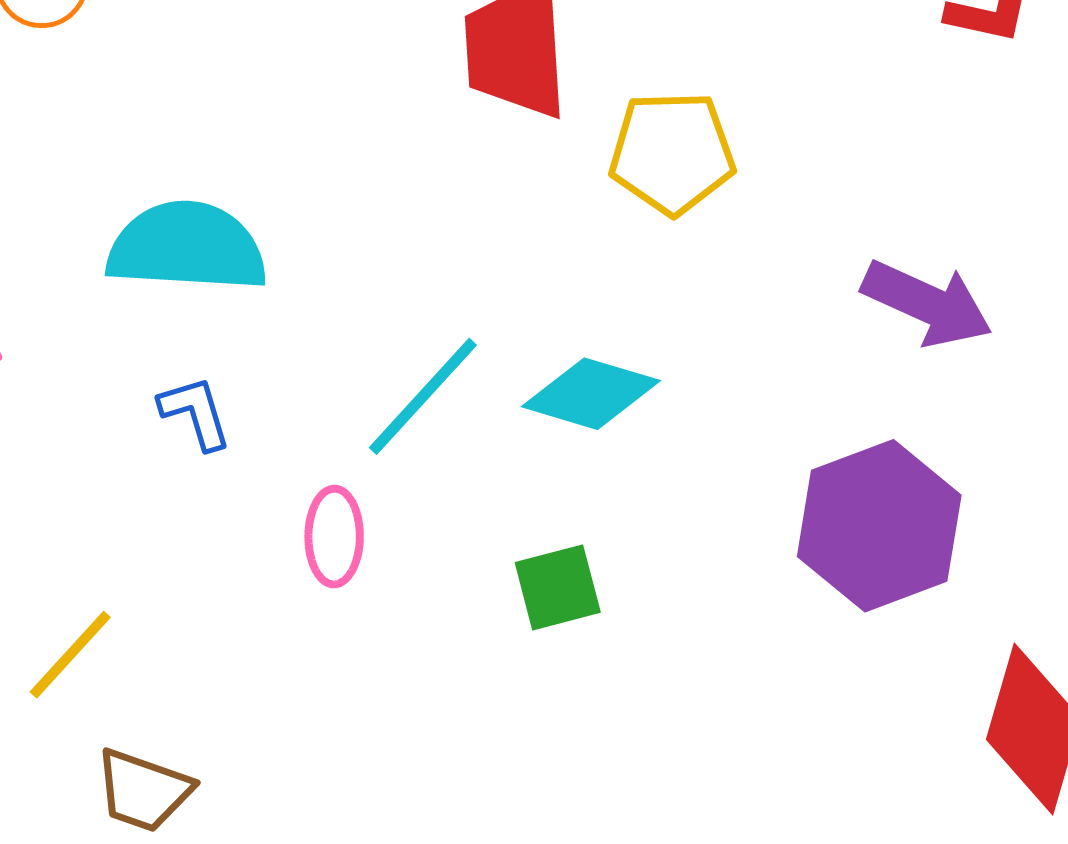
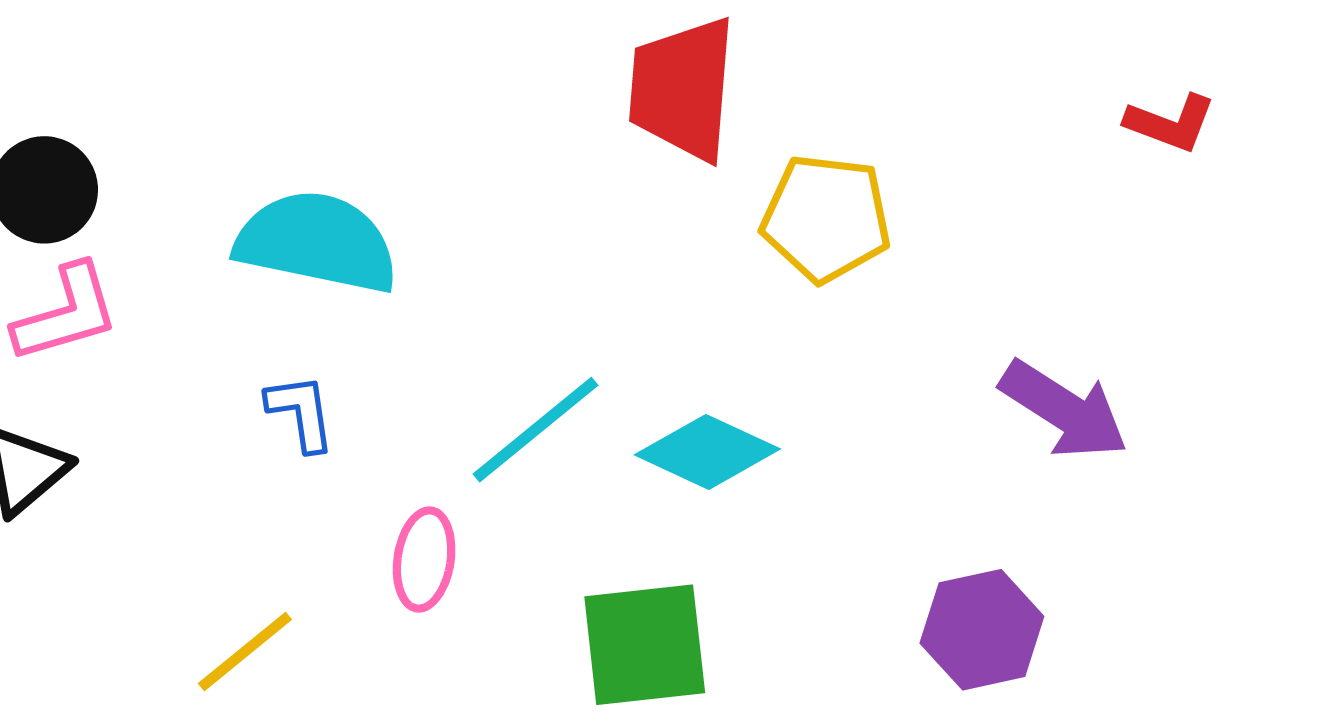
purple hexagon: (879, 526) -> (982, 630), size x0.7
green square: (558, 587) -> (645, 645), size x1.5
yellow line: (70, 655) -> (245, 651), moved

